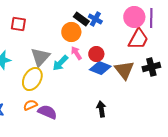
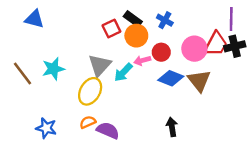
pink circle: (134, 17) -> (194, 49), moved
black rectangle: (81, 19) -> (133, 19), moved
red square: (18, 24) -> (111, 28), moved, turned -35
pink arrow: (76, 53) -> (142, 60), turned -72
red circle: (96, 54) -> (161, 52), moved
black cross: (151, 67) -> (235, 46), moved

